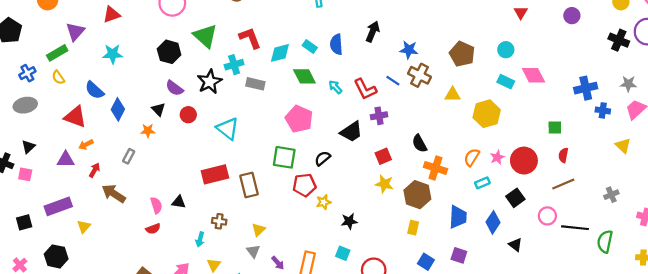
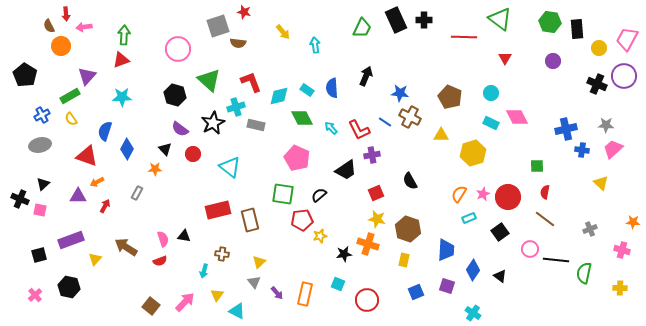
blue semicircle: (94, 90) -> (105, 131), turned 66
orange cross: (435, 168) -> (368, 244), moved
brown line: (563, 184) -> (545, 219), turned 60
brown arrow: (114, 194) -> (126, 247), moved
blue diamond: (493, 222) -> (473, 270), moved
blue square: (426, 262) -> (416, 292), turned 35

